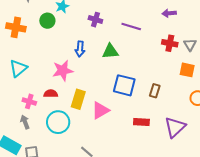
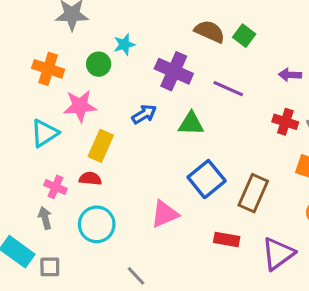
purple cross: (95, 20) -> (174, 71), size x1.6
blue arrow: (80, 49) -> (144, 114), turned -133
pink star: (63, 71) -> (80, 106), moved
blue square: (124, 85) -> (207, 179), turned 30
brown rectangle: (155, 91) -> (253, 193), size x1.6
yellow rectangle: (78, 99) -> (101, 146), moved

